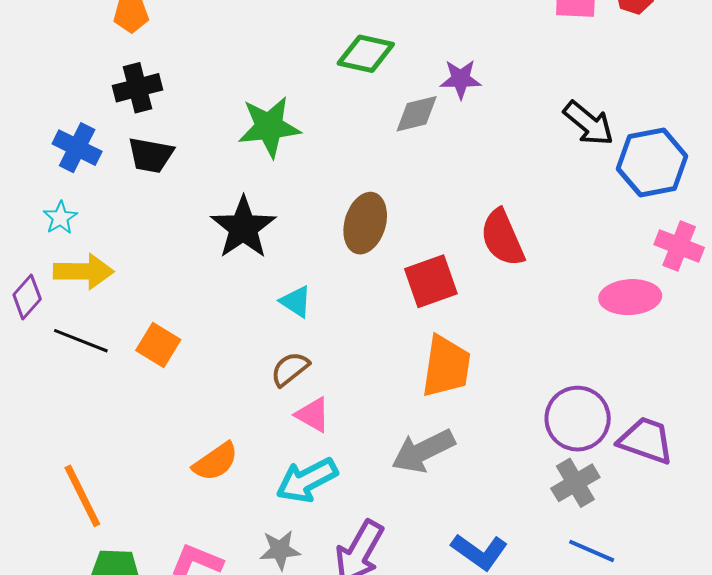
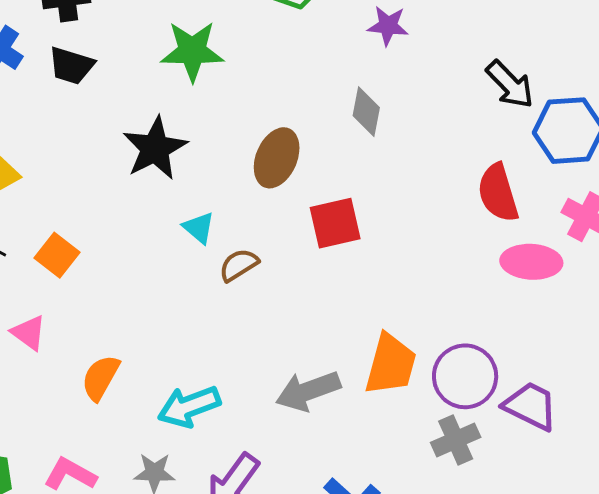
gray diamond: (417, 114) -> (366, 112), moved, turned -72
red semicircle: (502, 238) -> (498, 193), moved
orange trapezoid: (446, 366) -> (391, 364), moved
brown semicircle: (290, 369) -> (239, 265), moved
pink triangle: (313, 415) -> (29, 333), moved
orange semicircle: (215, 462) -> (100, 378), turned 147

